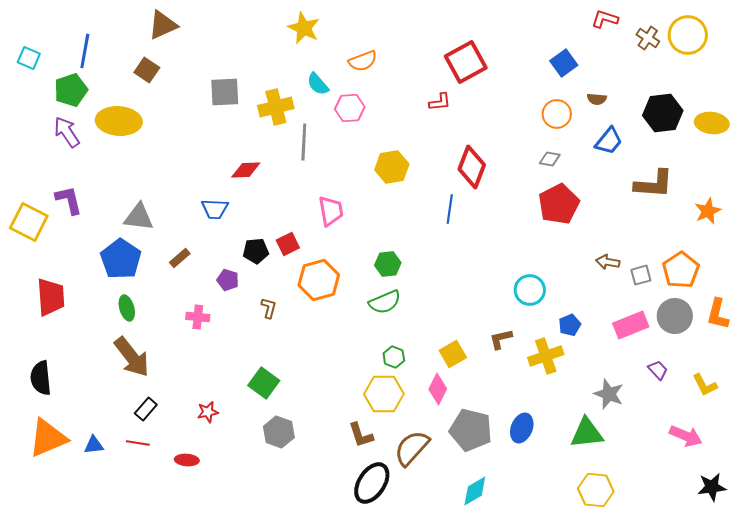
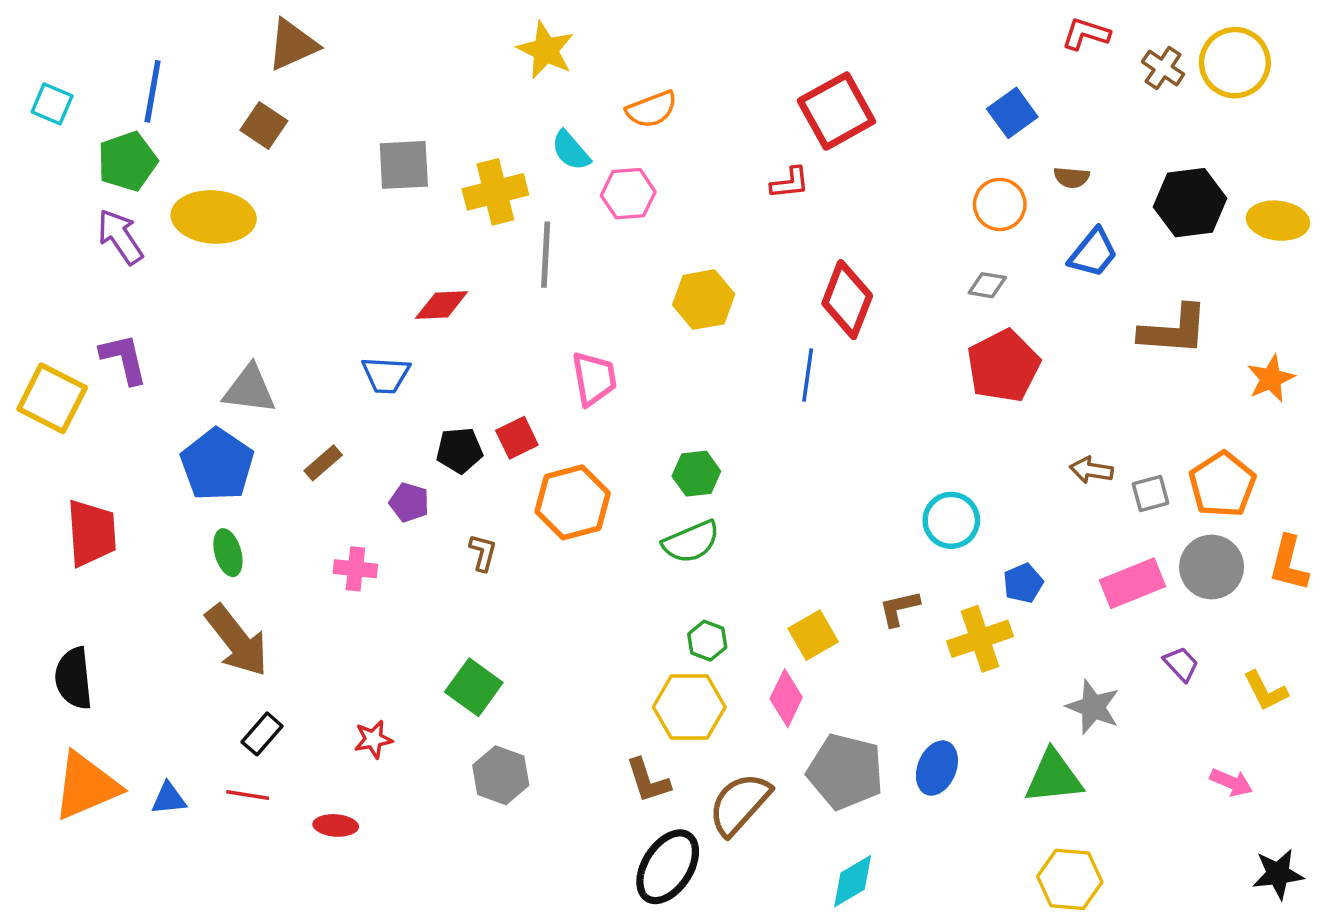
pink arrow: (686, 436) -> (1231, 782), size x0.7

